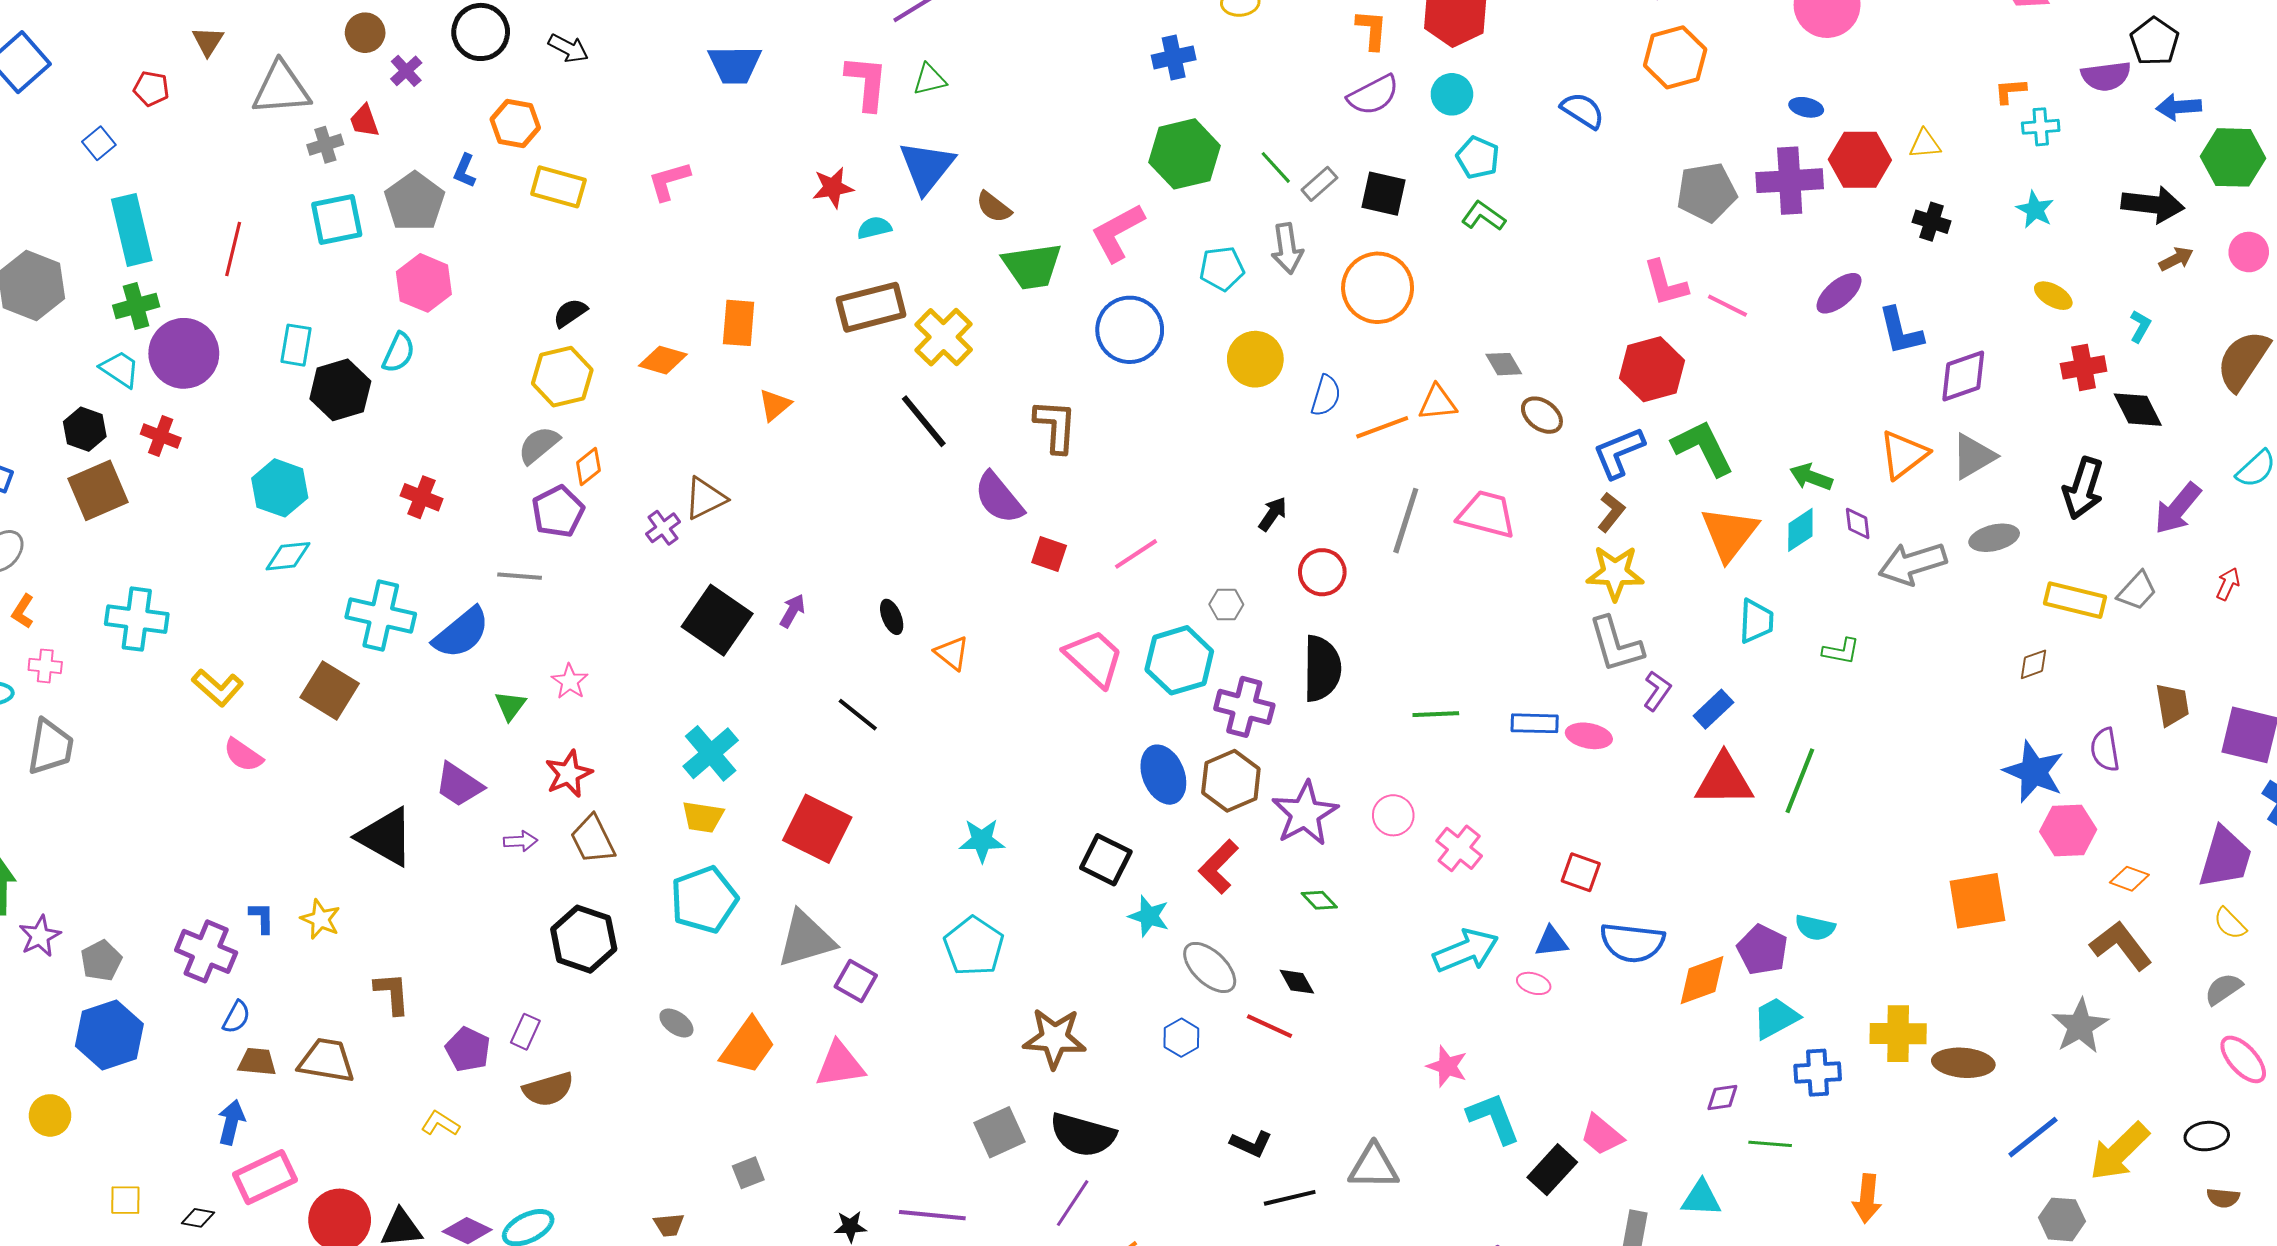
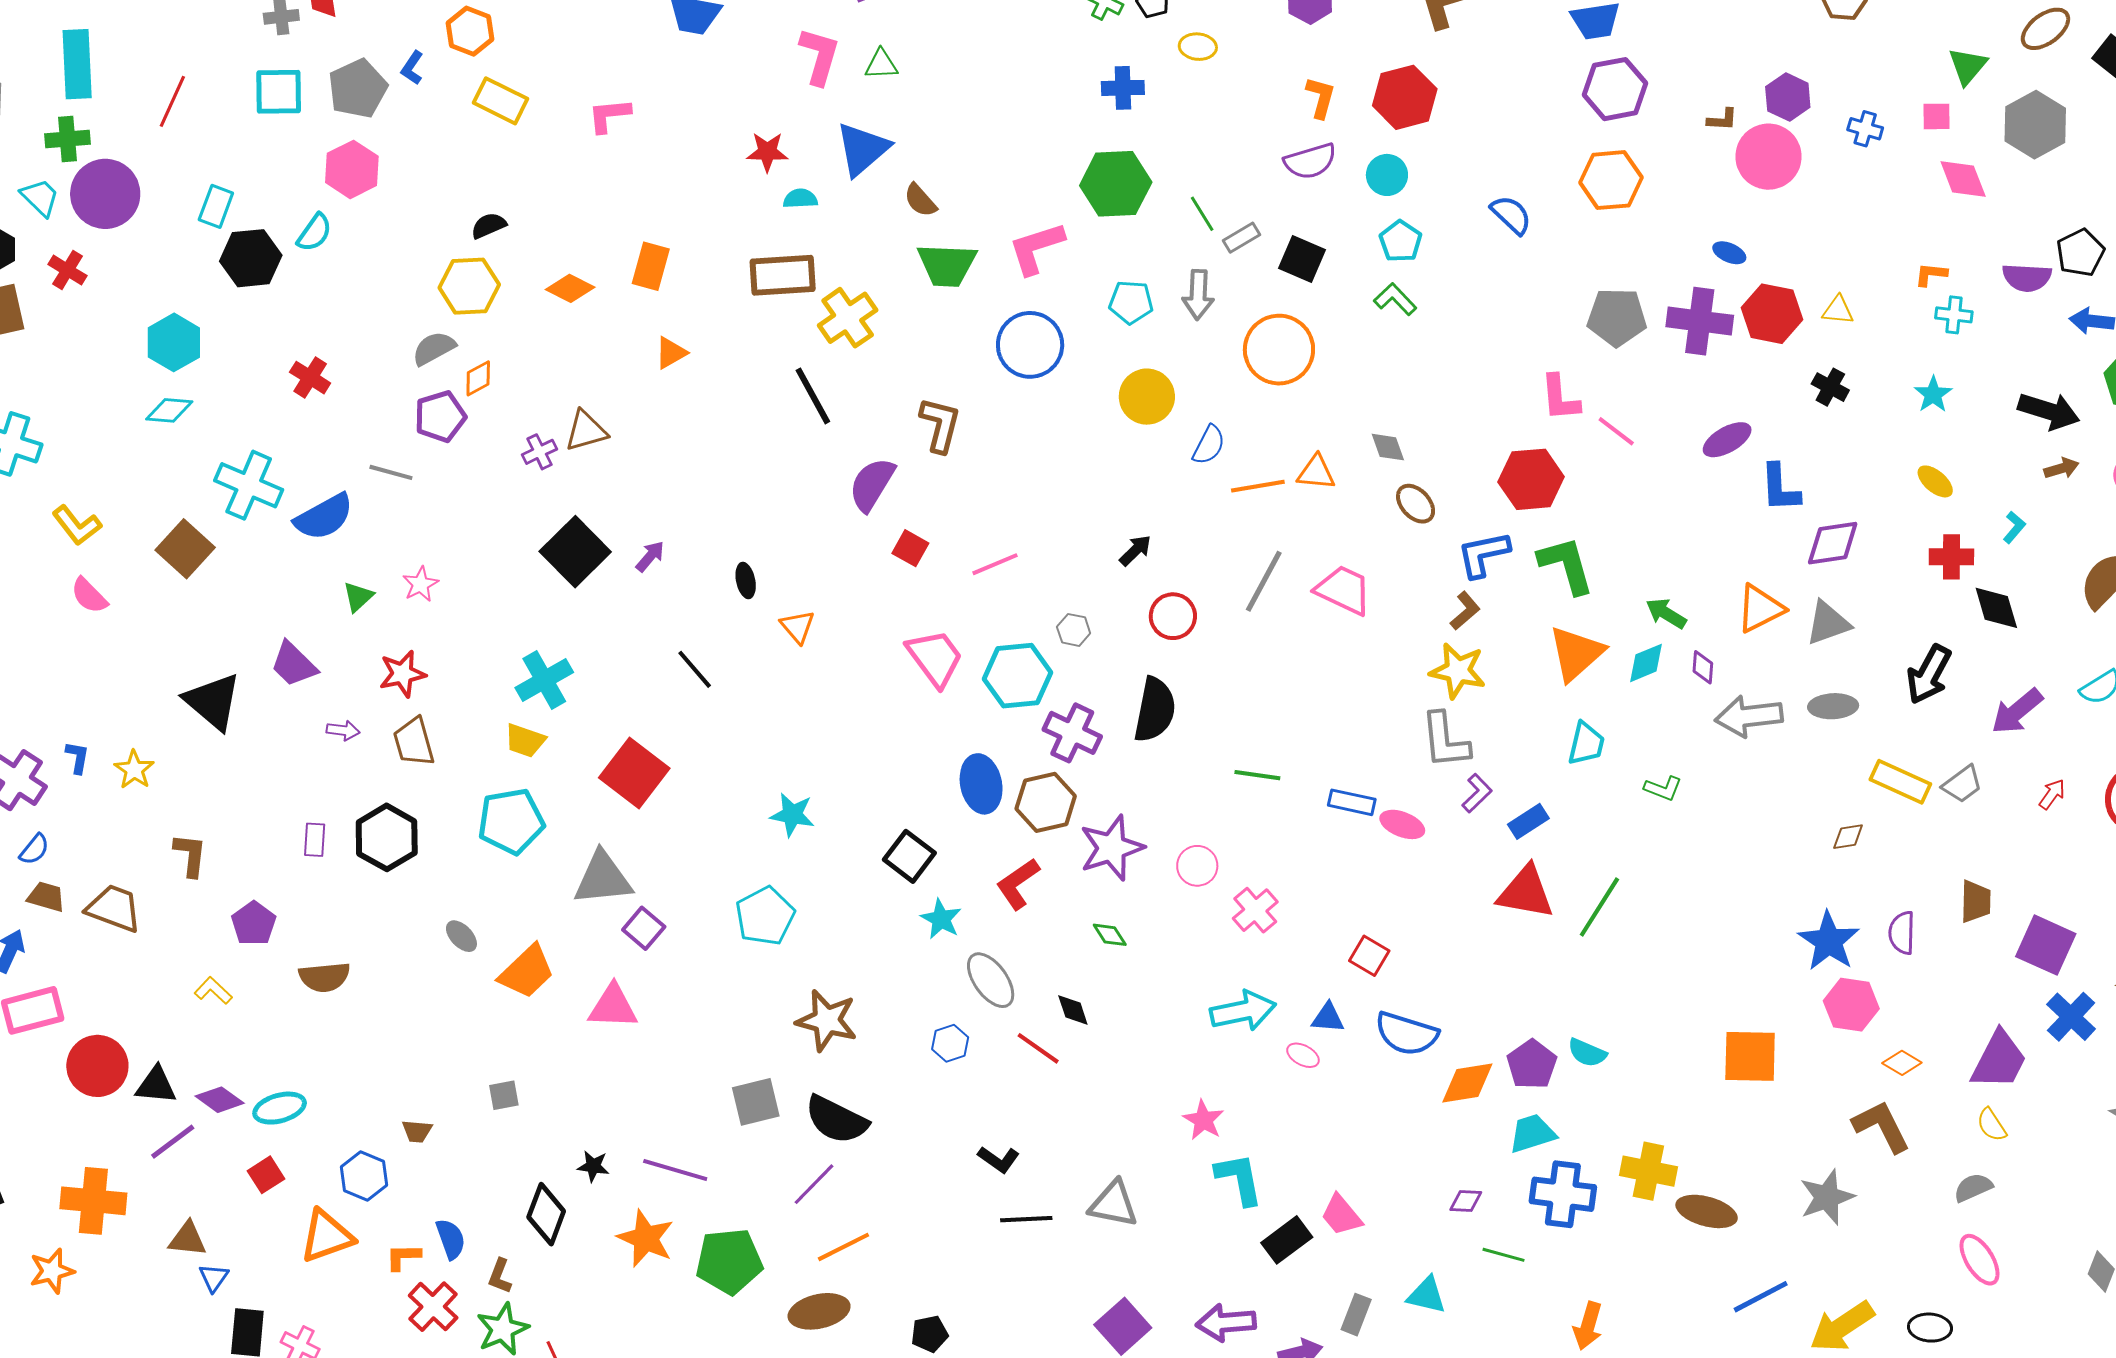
purple semicircle: (999, 498) -> (872, 484), turned 60
purple rectangle: (525, 1032) -> (315, 840), moved, turned -32
blue cross: (1818, 1073) -> (1563, 1194), size x1.4

